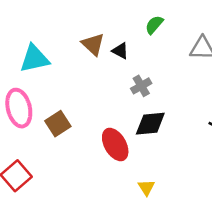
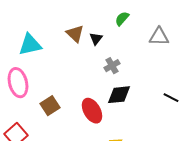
black triangle: (120, 51) -> (96, 39), turned 40
brown square: (58, 124) -> (50, 106), moved

